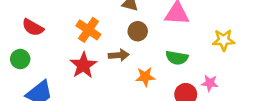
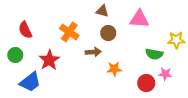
red semicircle: (33, 27) -> (25, 30), turned 36
green semicircle: (177, 58) -> (154, 54), moved
red star: (83, 65) -> (49, 60), moved

